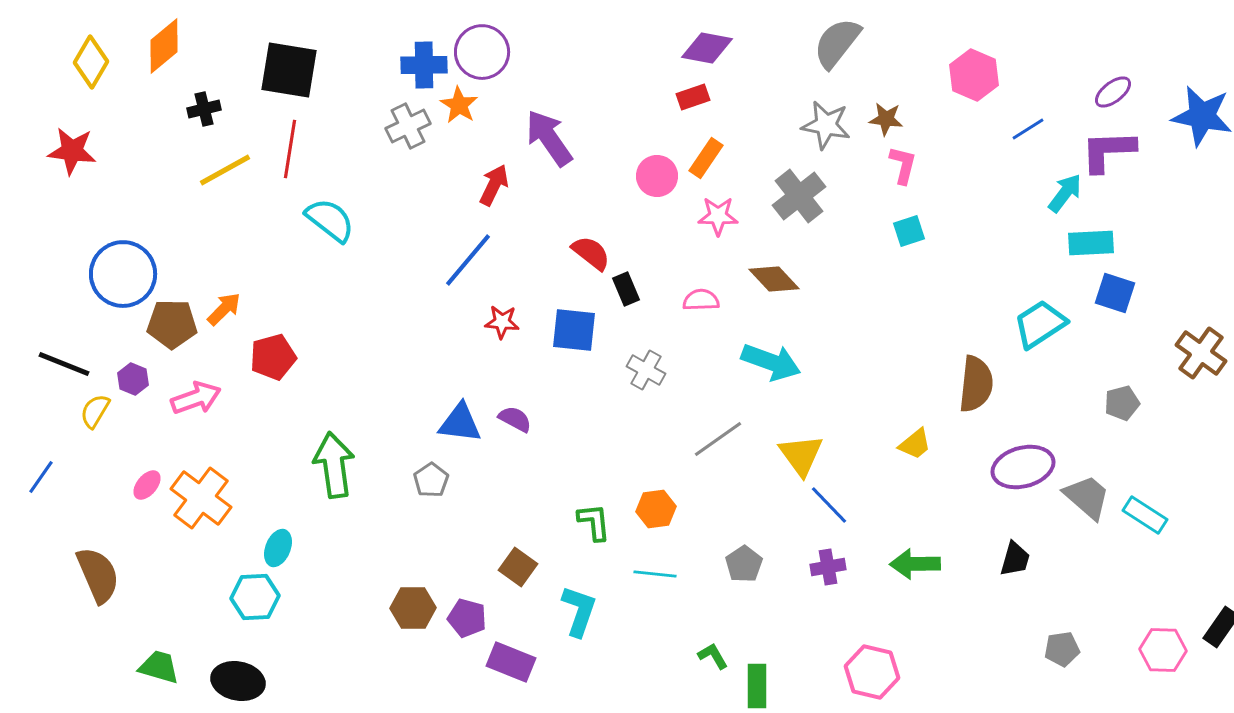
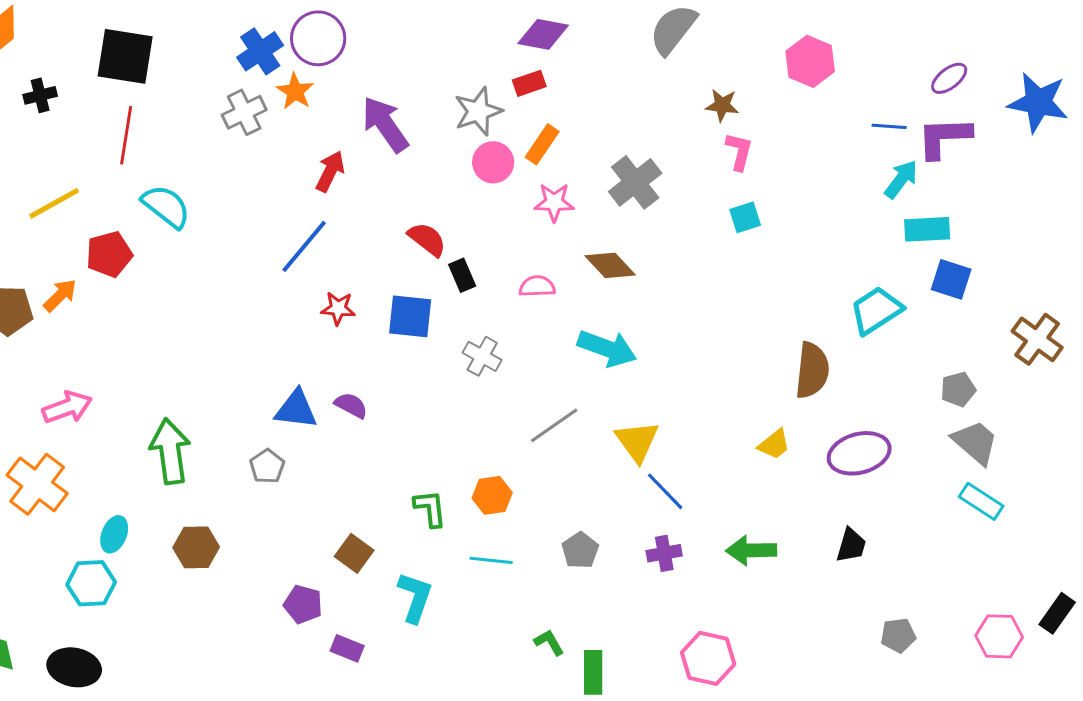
blue cross: (424, 65) -> (260, 51), turned -33
gray star: (826, 125) -> (478, 111), moved, turned -30
blue line: (1028, 129) -> (889, 126), moved, turned 36
yellow line: (225, 170) -> (54, 203), moved
red pentagon: (273, 357) -> (109, 254), moved
pink arrow: (196, 398) -> (67, 407), moved
yellow trapezoid: (915, 444) -> (774, 444), moved
gray trapezoid: (1087, 497) -> (975, 442), moved
brown hexagon: (413, 608) -> (196, 547), moved
purple rectangle: (511, 662) -> (347, 648), size x0.7

